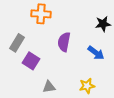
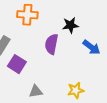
black star: (103, 24) -> (70, 25), moved
blue arrow: (96, 53) -> (91, 47), moved

